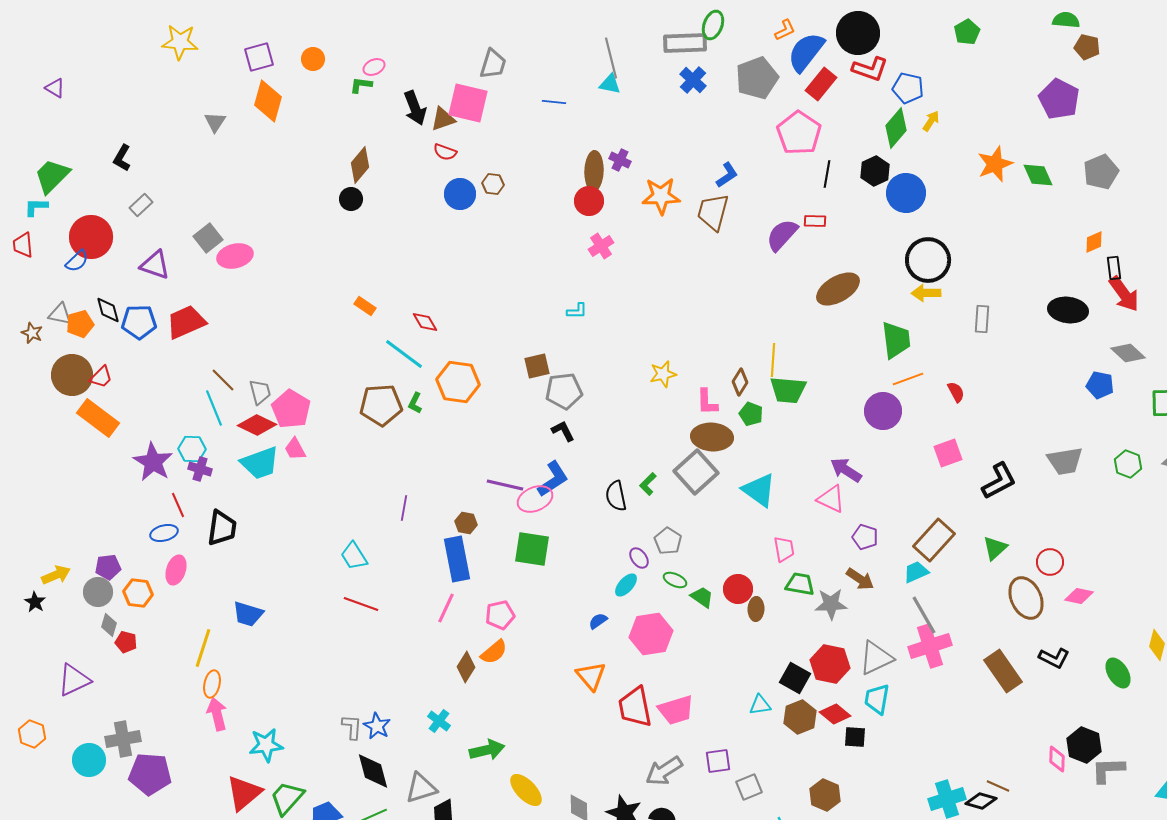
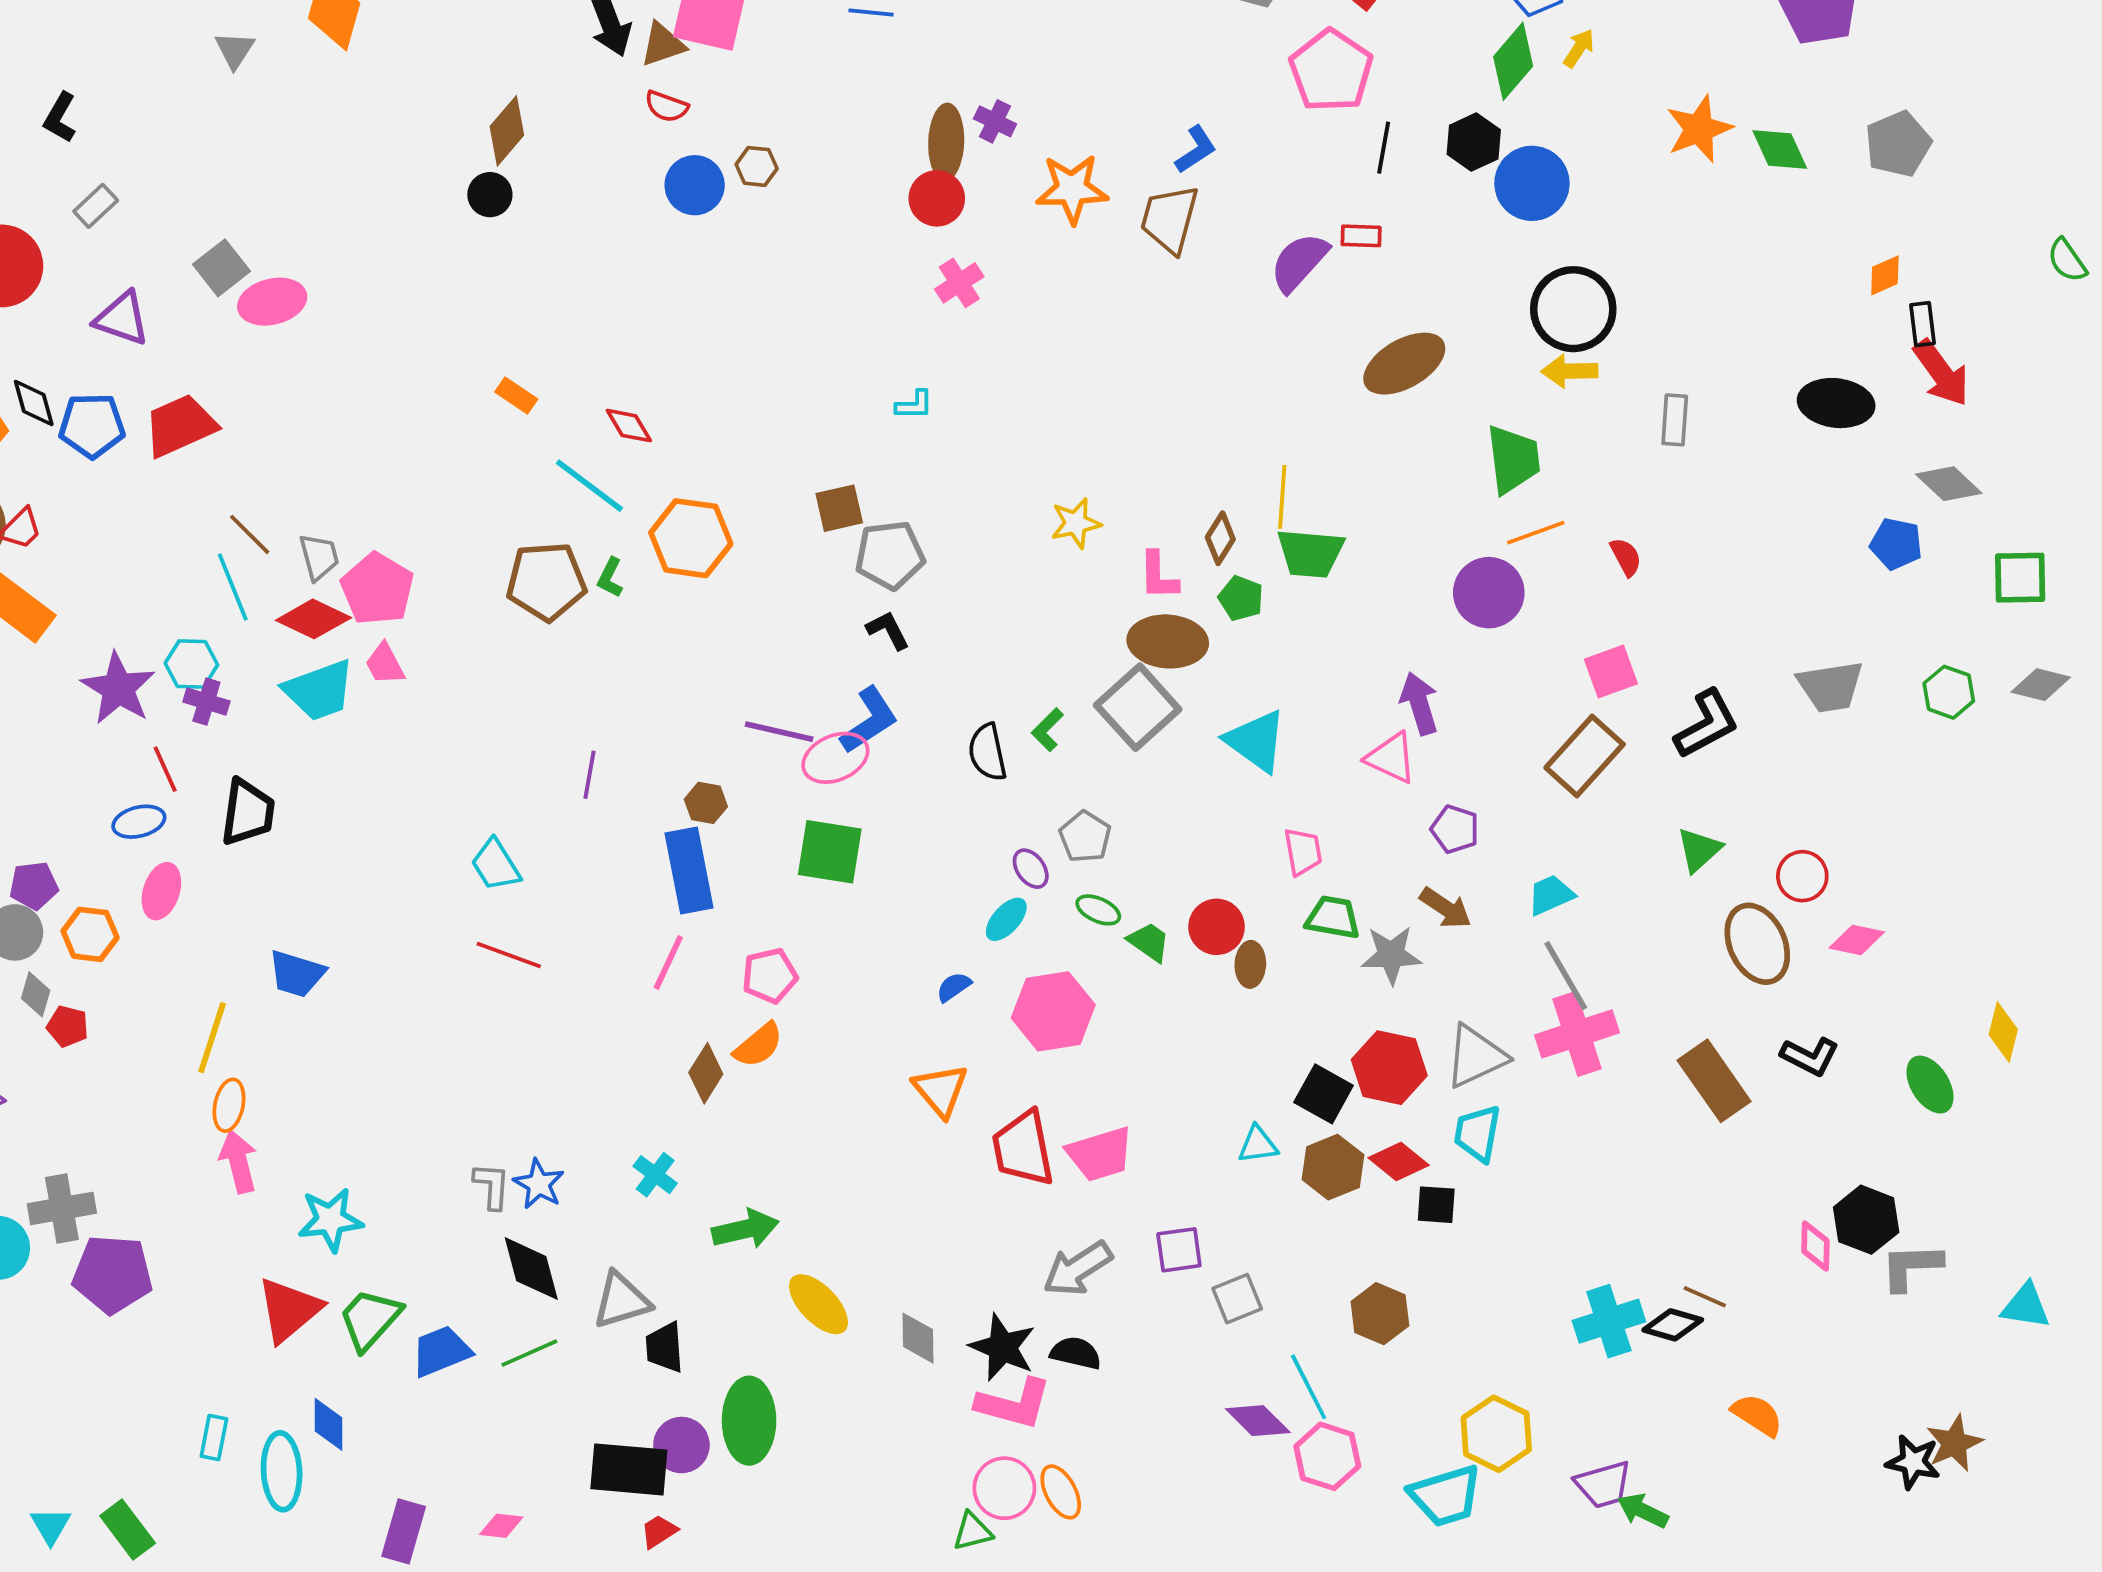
purple arrow: (846, 470) -> (1419, 703), turned 40
brown rectangle: (934, 540) -> (1585, 756), moved

